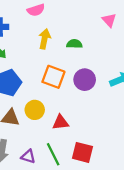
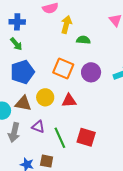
yellow arrow: (45, 39) -> (66, 25), moved
red triangle: (61, 122) -> (69, 101), moved
purple triangle: (28, 156) -> (38, 127), moved

